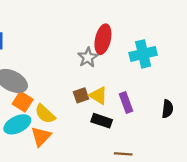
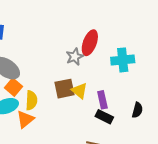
brown square: (81, 95) -> (64, 89), size x1.5
yellow semicircle: (45, 114) -> (31, 100), turned -138
black rectangle: (102, 121) -> (104, 117), moved

